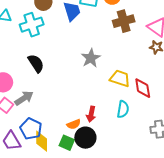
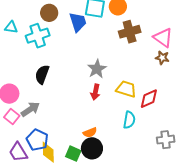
black semicircle: (36, 63) -> (42, 74), turned -126
red diamond: (143, 88) -> (149, 99), turned 75
red arrow: (91, 114) -> (95, 92), moved
orange semicircle: (74, 124) -> (90, 132), moved

